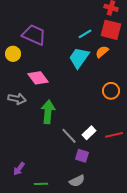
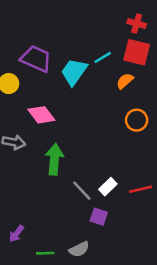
cyan trapezoid: (79, 58) -> (74, 72), moved
orange circle: (111, 91) -> (137, 120), moved
gray semicircle: (77, 181) -> (79, 249), moved

